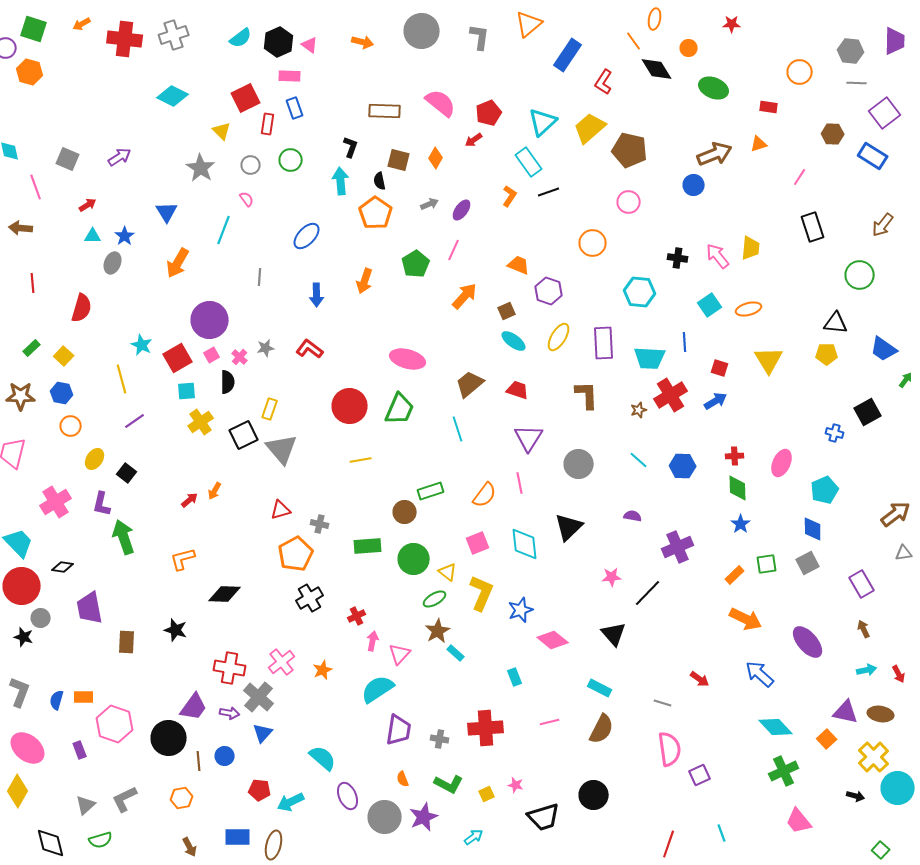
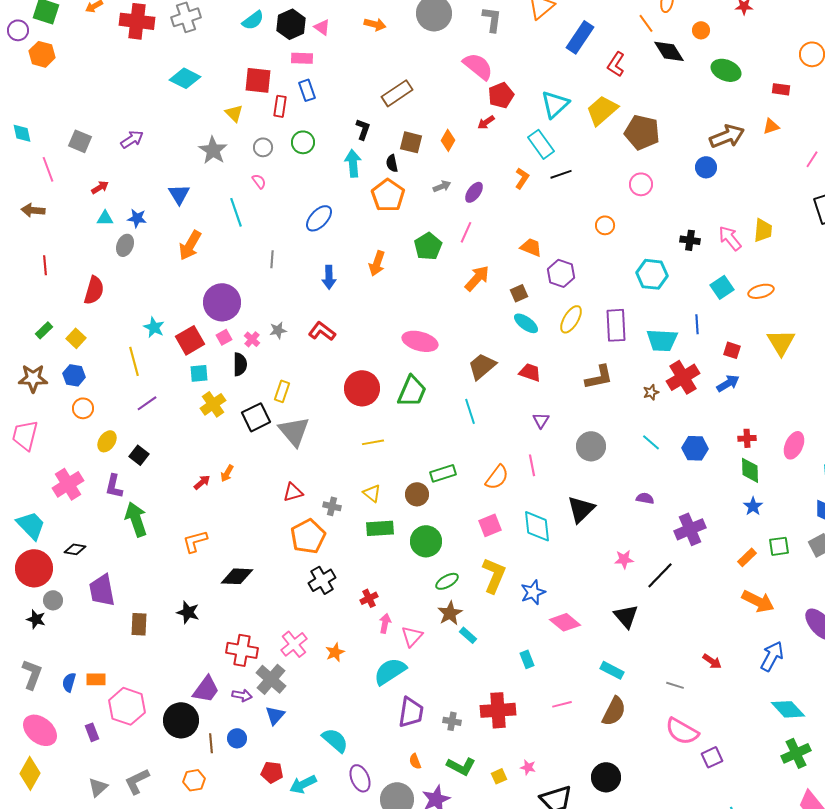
red square: (246, 98) -> (258, 80), turned 32
pink semicircle: (441, 103) -> (478, 66), moved
brown rectangle: (385, 111) -> (397, 93), turned -36
cyan line: (224, 230) -> (236, 212), turned -40
blue star: (125, 236) -> (137, 218), turned -30
orange circle: (593, 243) -> (605, 225), size x0.7
brown L-shape: (587, 395) -> (599, 377), turned 80
purple triangle: (529, 438) -> (541, 420), size x0.6
yellow triangle: (448, 572) -> (372, 493), moved
blue arrow: (760, 674) -> (772, 656), turned 76
pink semicircle: (670, 749) -> (682, 731), turned 128

